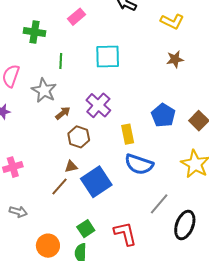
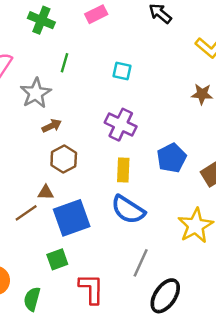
cyan square: (108, 56) -> (122, 71), size x0.6
purple cross: (98, 105) -> (121, 125), moved, turned -30
gray line: (159, 204) -> (141, 263), turned -30
green square: (86, 229) -> (57, 259), moved

